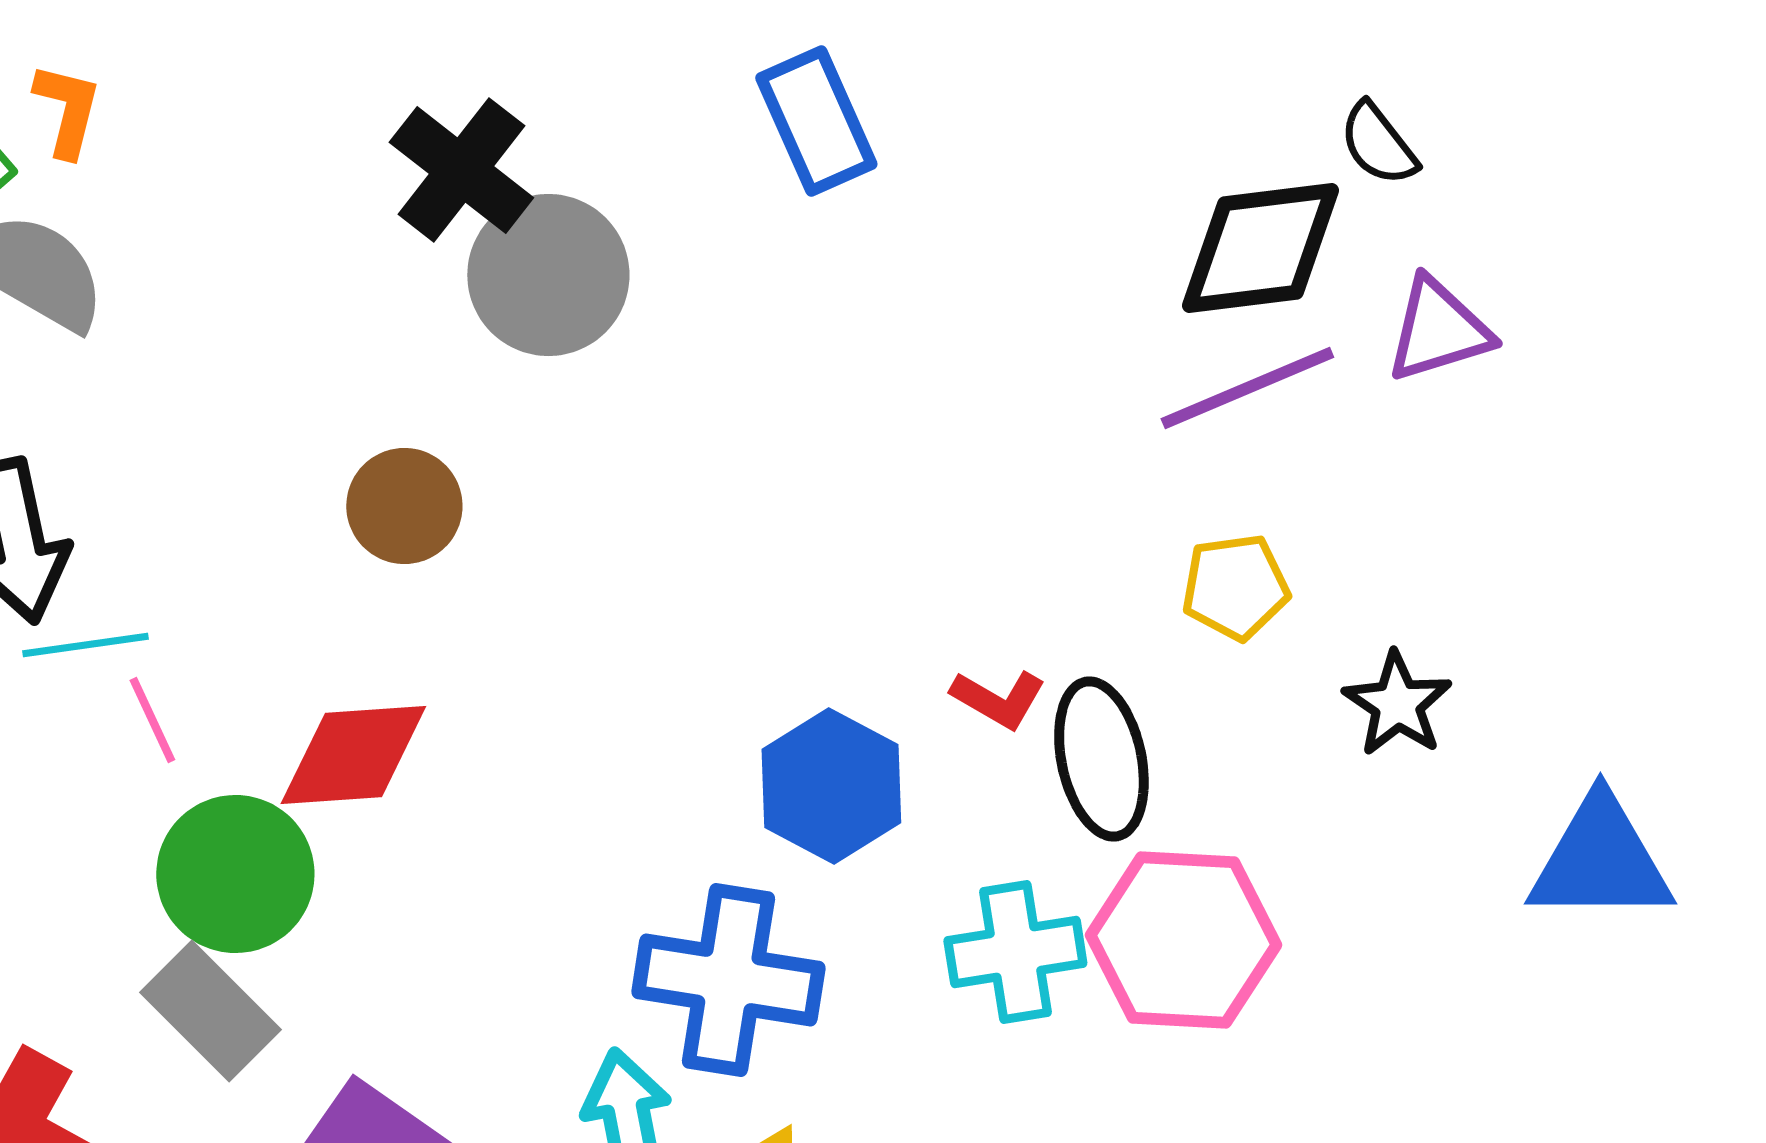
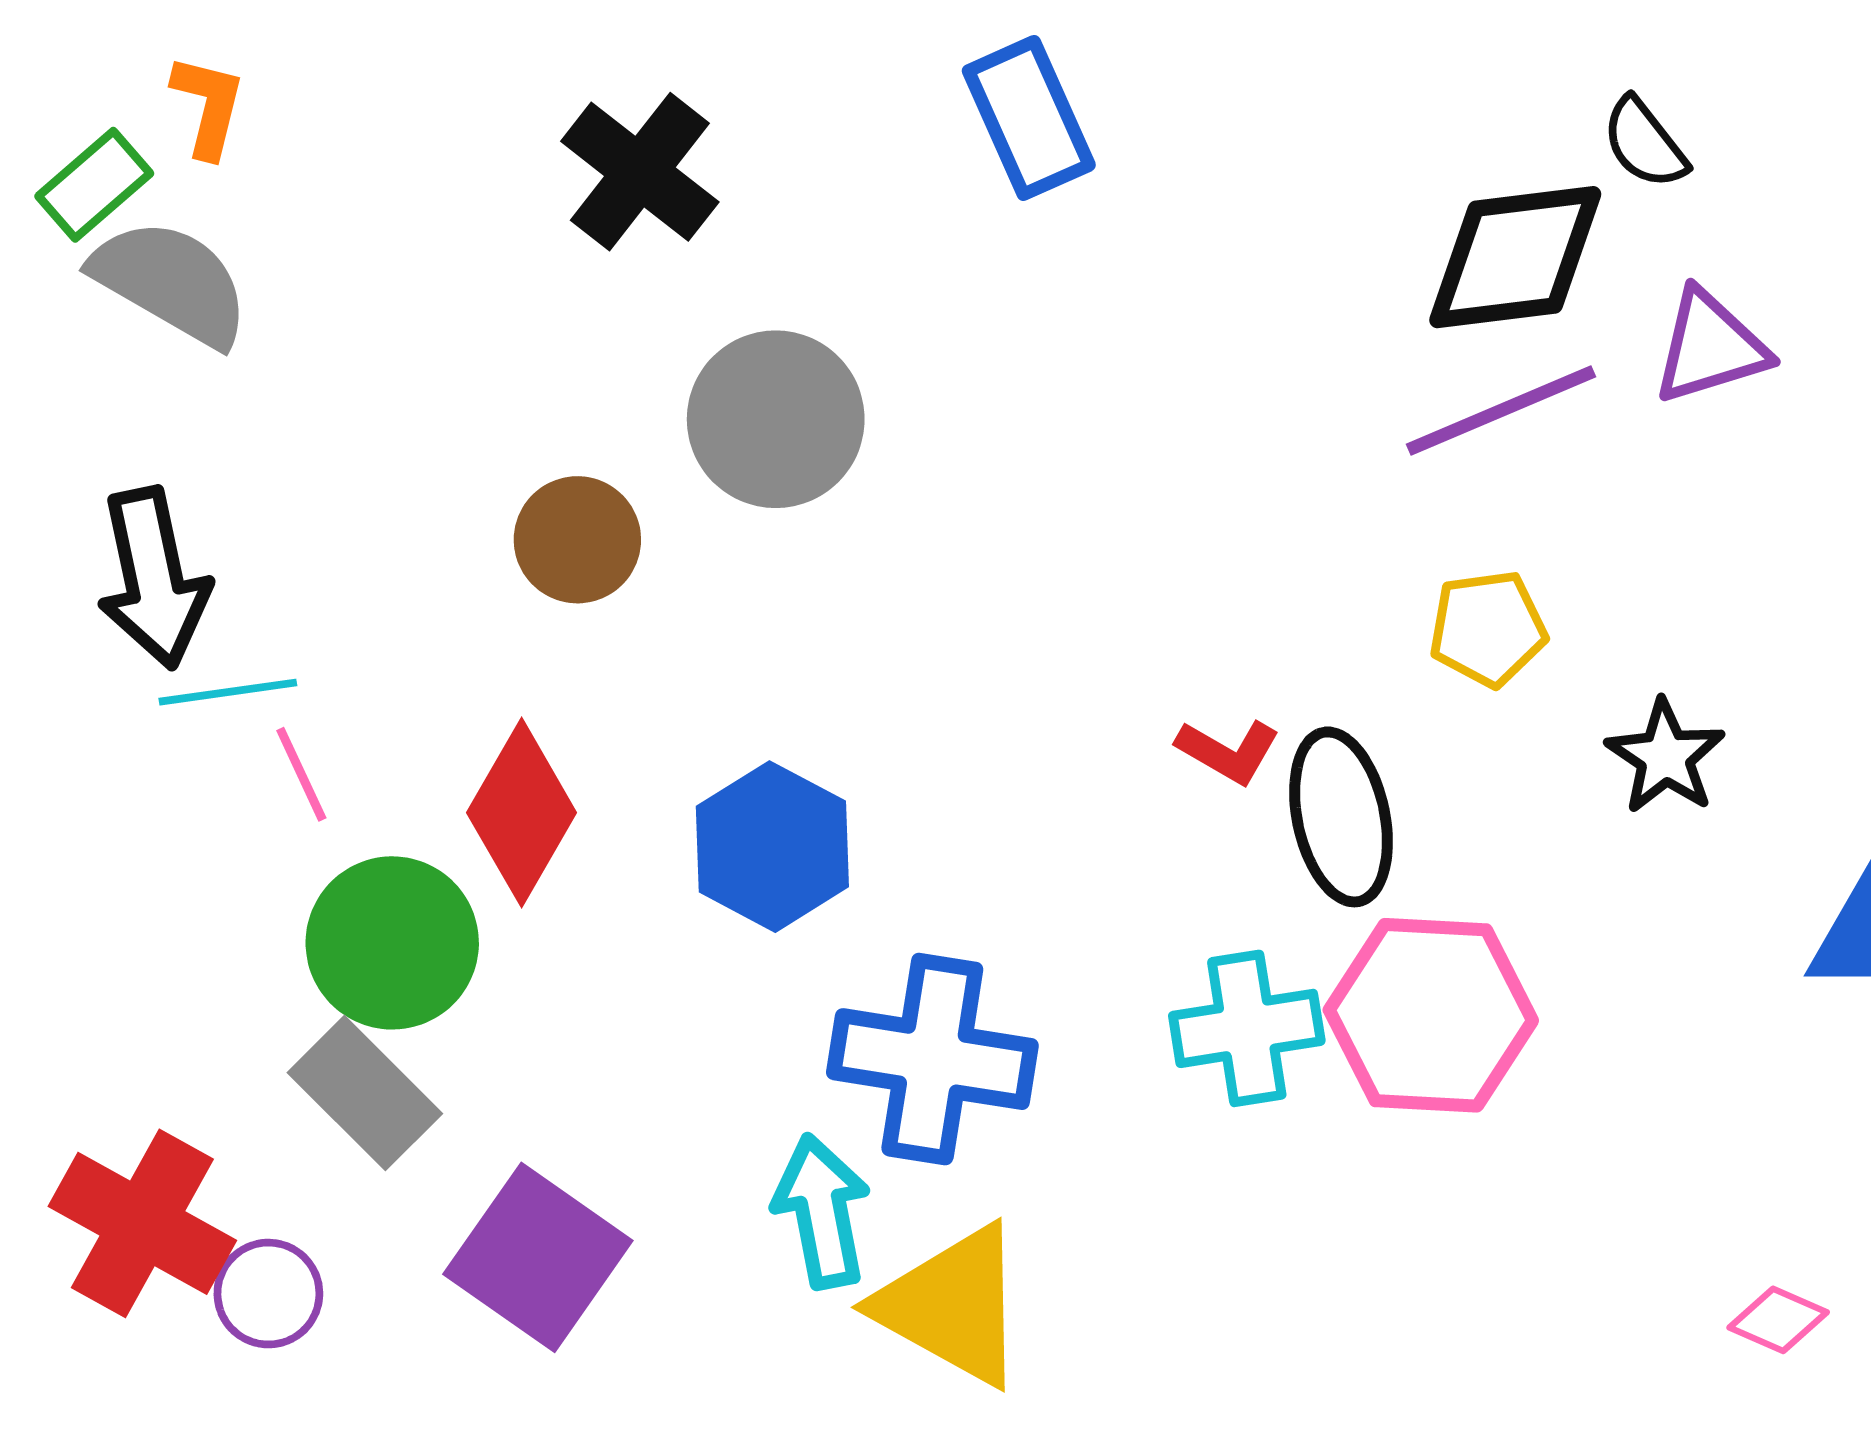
gray circle: (548, 275) -> (776, 419), moved
red diamond: (353, 755) -> (522, 813), turned -56
blue hexagon: (831, 786) -> (772, 847), moved

